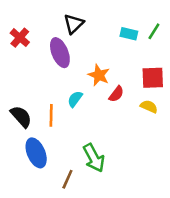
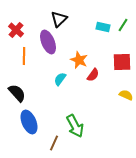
yellow semicircle: (149, 107) -> (126, 95), moved
orange line: (51, 115) -> (24, 56), moved

